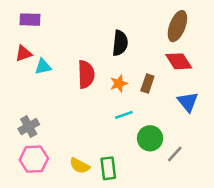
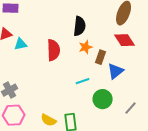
orange star: (119, 83) -> (86, 47), moved
blue triangle: (188, 102) -> (116, 71), moved, turned 30
gray line: (175, 154) -> (131, 108), moved

